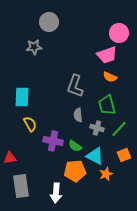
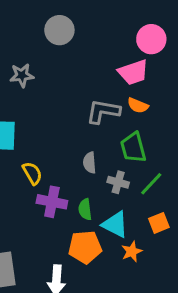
gray circle: (49, 22) -> (59, 30), moved
gray star: (34, 47) -> (22, 75), moved
gray L-shape: (75, 86) -> (103, 111), moved, turned 80
yellow semicircle: (30, 124) -> (32, 173), moved
green semicircle: (75, 146) -> (85, 209), turned 48

